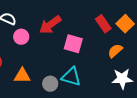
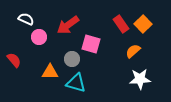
orange triangle: (22, 76) -> (50, 72), moved
cyan triangle: (71, 77) -> (76, 83), moved
gray circle: (50, 84) -> (72, 59), moved

